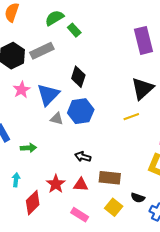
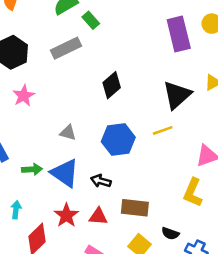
gray rectangle: (42, 51) -> (66, 48), moved
black diamond: (78, 77) -> (112, 85), moved, turned 30
blue triangle: (48, 95) -> (65, 173), moved, turned -40
blue hexagon: (81, 111) -> (118, 140), moved

